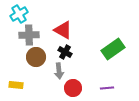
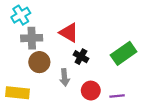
black cross: (65, 52) -> (81, 57), moved
yellow rectangle: (16, 85) -> (17, 93), size x1.5
red circle: (73, 88) -> (91, 91), moved

